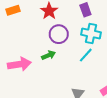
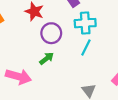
pink arrow: (19, 64) -> (18, 77), turned 40

